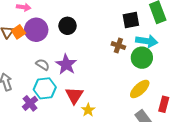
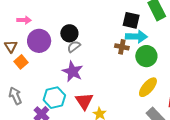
black square: (131, 20) -> (131, 20), turned 30
orange square: (18, 32) -> (21, 62), moved
cyan arrow: (147, 41) -> (136, 37), moved
gray semicircle: (43, 65) -> (74, 47), moved, turned -64

